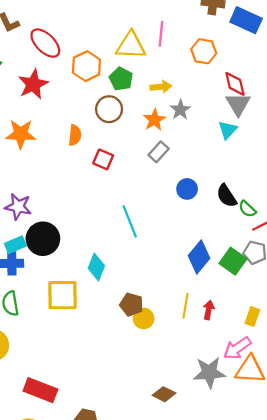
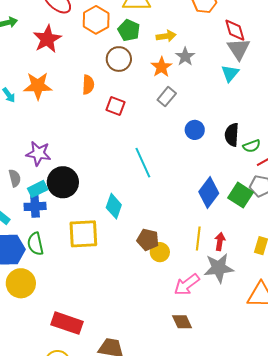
black semicircle: (227, 196) -> (232, 135), turned 40
green semicircle: (247, 209) -> (252, 146), turned -60
pink arrow: (237, 348) -> (187, 285), moved
gray star: (209, 373) -> (219, 268), moved
brown diamond: (164, 394) -> (182, 322), turned 40

